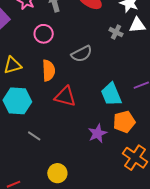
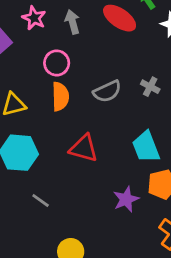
gray cross: (116, 32) -> (150, 87), moved
orange semicircle: (49, 70) -> (60, 97), moved

